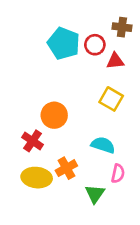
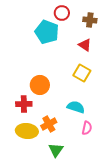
red circle: (95, 45) -> (62, 13), moved
red triangle: (115, 61) -> (85, 45), turned 40
red cross: (33, 141) -> (24, 104), turned -35
green triangle: (95, 194) -> (56, 150), moved

